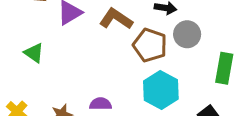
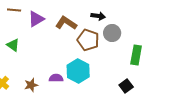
cyan hexagon: (161, 90) -> (78, 71), moved

